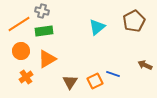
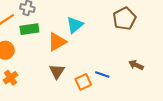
cyan triangle: (97, 27) -> (75, 25), moved
orange triangle: (47, 59) -> (57, 42), moved
brown triangle: (70, 82) -> (57, 71), moved

